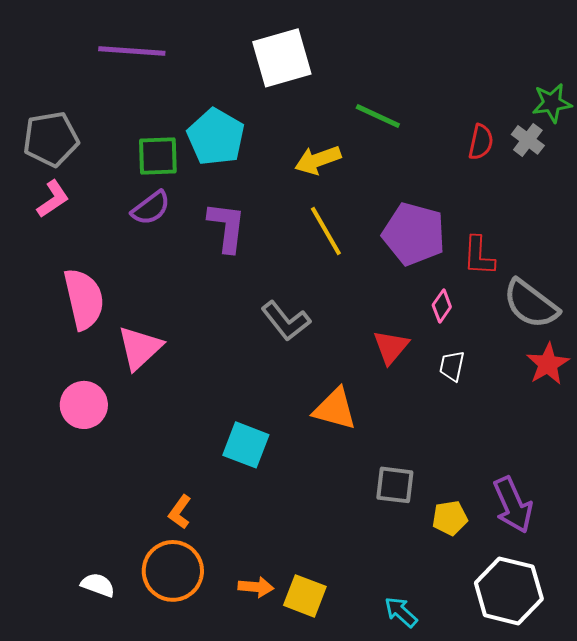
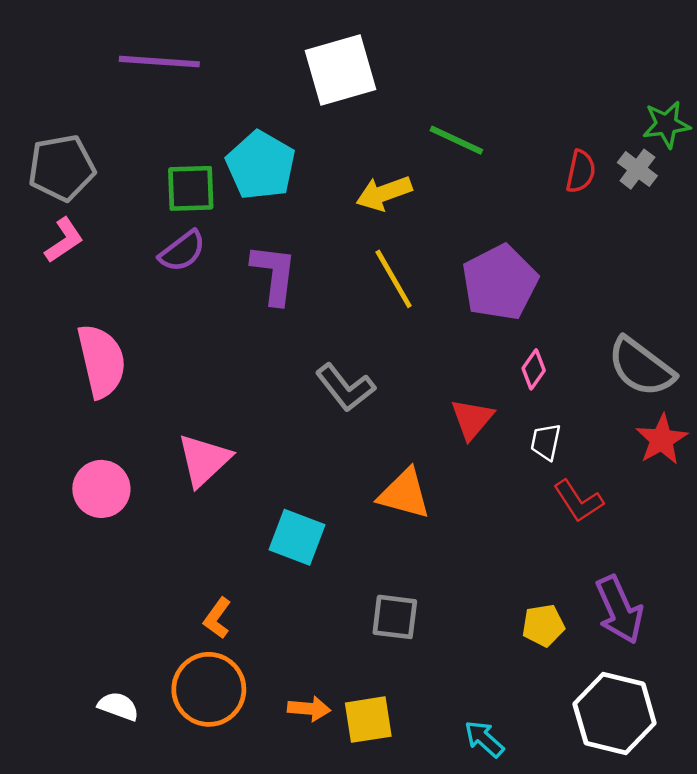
purple pentagon: (414, 234) -> (500, 283), turned 30
red L-shape: (479, 256) -> (578, 501), moved, turned -36
pink triangle: (140, 348) -> (204, 460), moved
gray square: (395, 485) -> (395, 617), moved
yellow square: (305, 596) -> (368, 720), turned -30

